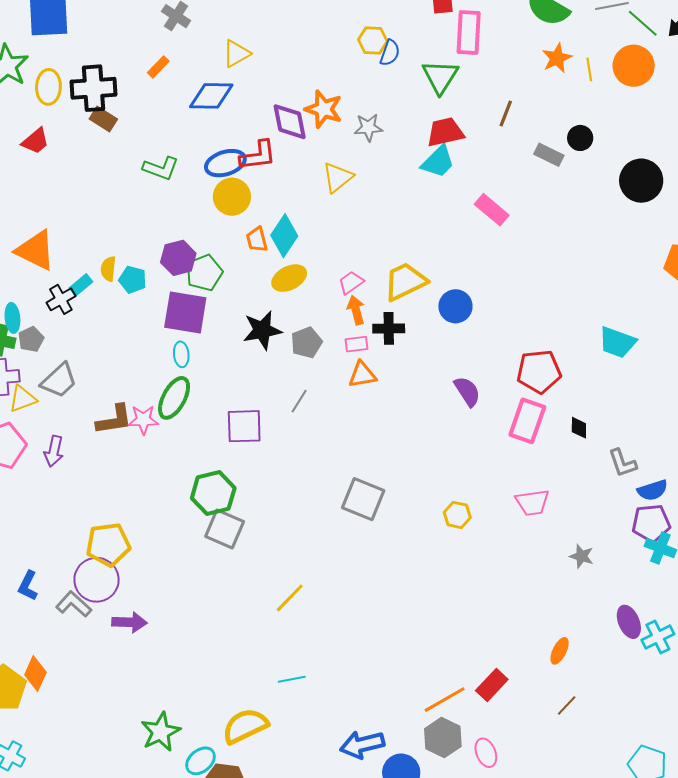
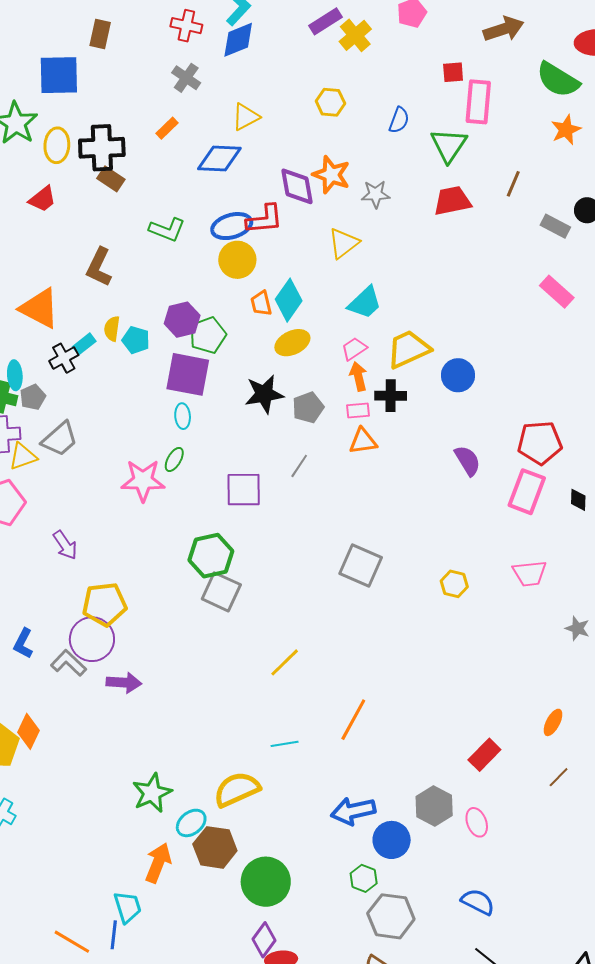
yellow hexagon: (373, 41) -> (330, 102), moved
cyan trapezoid: (438, 162) -> (365, 303), moved
pink rectangle: (492, 210) -> (557, 292), moved
green ellipse: (174, 398) -> (174, 459), size x0.6
brown L-shape: (114, 420) -> (99, 267), moved, turned 123
pink star: (143, 420) -> (143, 480), size x1.4
purple arrow: (54, 451) -> (65, 545), moved, turned -48
orange line: (445, 700) -> (353, 720), moved, turned -33

